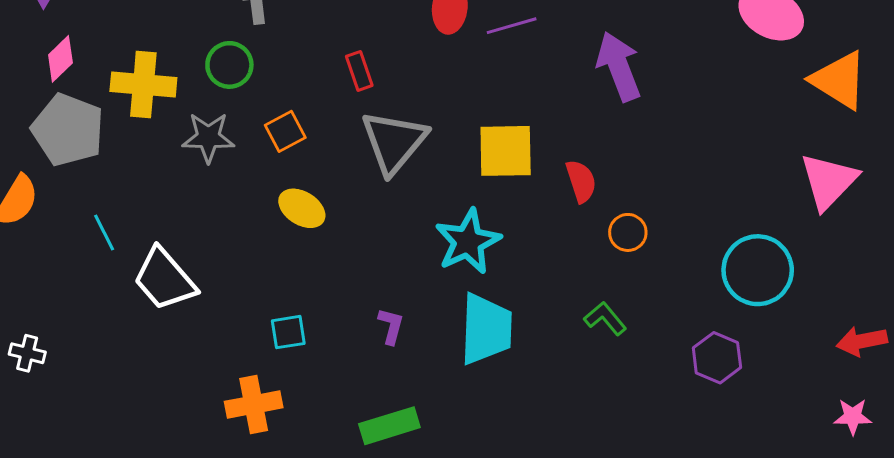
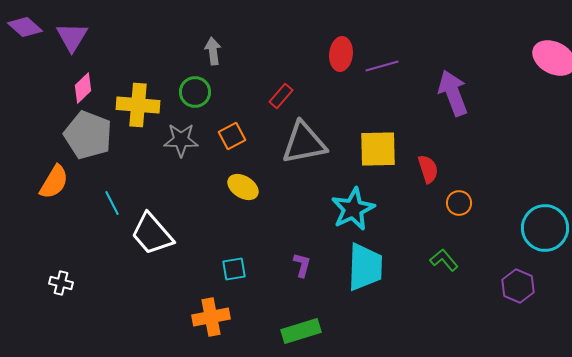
red rectangle: (359, 71) -> (281, 96), turned 60
gray triangle: (394, 142) -> (304, 143), turned 39

